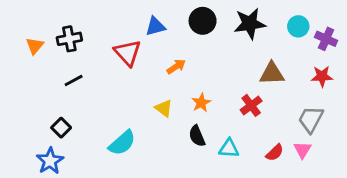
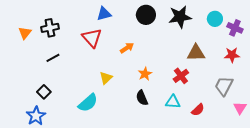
blue triangle: (155, 26) -> (104, 14), moved
yellow triangle: (164, 108) -> (106, 78), moved, turned 40
cyan triangle: (229, 148) -> (173, 102), moved
pink triangle: (302, 150) -> (240, 108), moved

